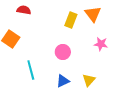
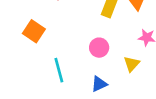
yellow triangle: (89, 80) -> (132, 64), moved

